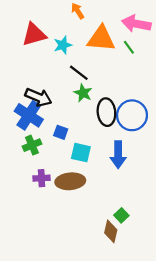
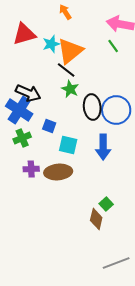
orange triangle: (101, 39) -> (70, 51), moved, turned -44

